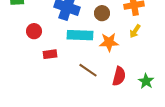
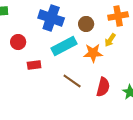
yellow arrow: (135, 31) -> (110, 40), moved
cyan rectangle: (80, 35) -> (64, 46), turned -30

